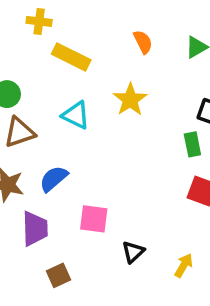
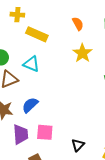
yellow star: (130, 100) -> (82, 53), moved
cyan triangle: (76, 115) -> (31, 64), moved
pink square: (94, 219) -> (45, 132), moved

